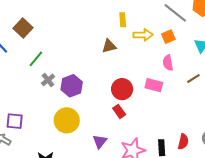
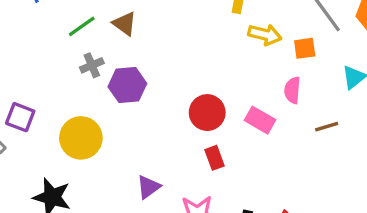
brown triangle: (109, 46) -> (125, 24), moved, turned 35
red rectangle: (119, 111) -> (215, 158), moved
yellow circle: (67, 120) -> (81, 138), moved

